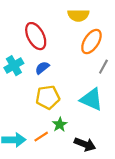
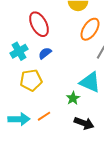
yellow pentagon: (48, 97) -> (31, 80), moved
green star: (60, 125) -> (73, 98), moved

